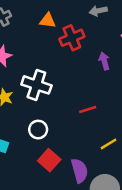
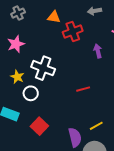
white circle: (38, 130) -> (31, 93), moved
yellow line: (108, 144) -> (96, 126), moved
red square: (49, 160) -> (39, 126), moved

